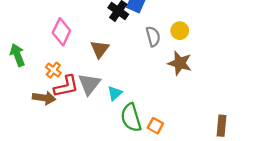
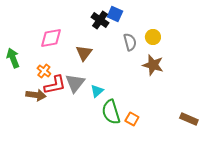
pink diamond: (61, 32) -> (51, 38), turned 55
brown rectangle: (221, 126) -> (189, 119), turned -72

